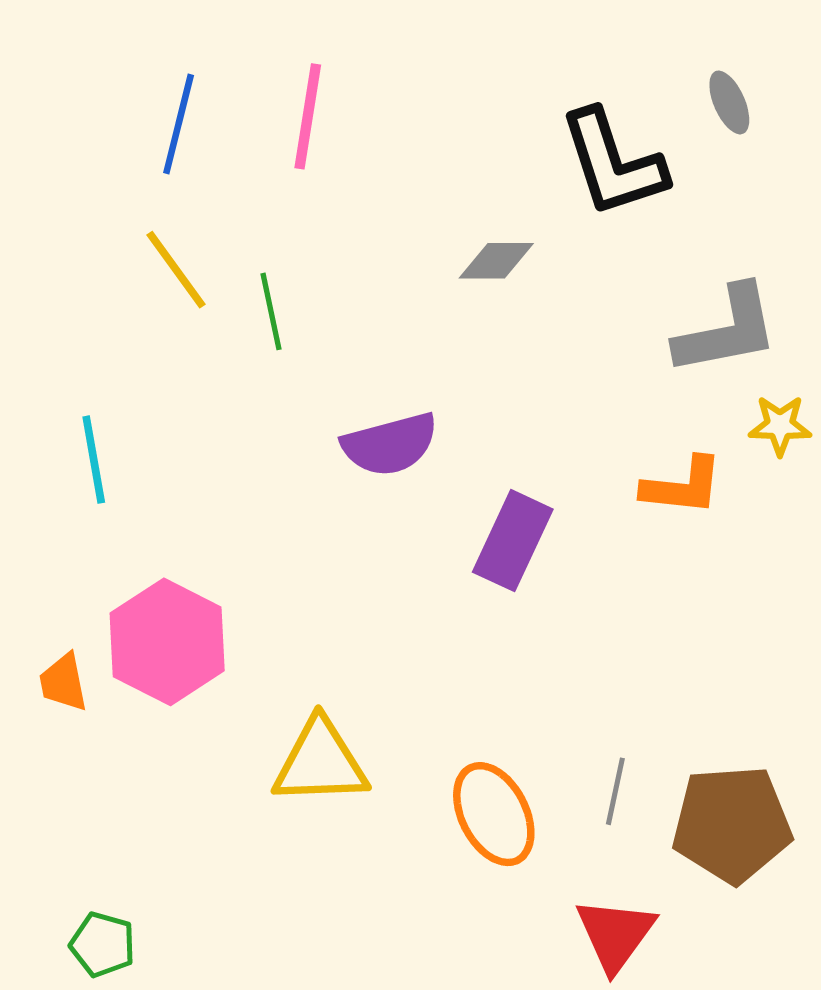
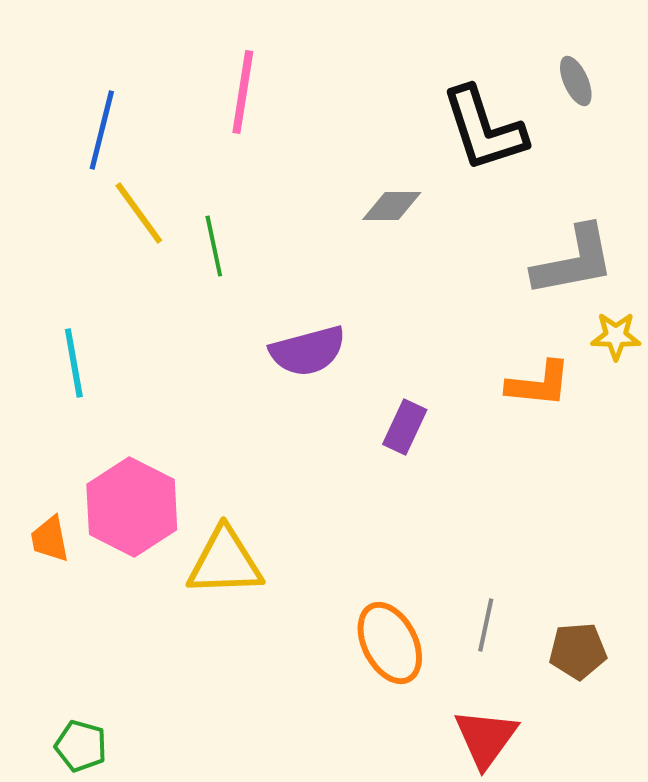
blue line: (179, 124) -> (102, 130), moved
purple rectangle: (513, 541) -> (405, 427), size x0.7
yellow triangle: (320, 762) -> (225, 562), moved
brown pentagon: (732, 824) -> (578, 651), size x0.6

